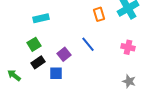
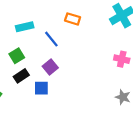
orange rectangle: (99, 14) -> (73, 19), moved, turned -56
blue line: (88, 44) -> (51, 39), moved

